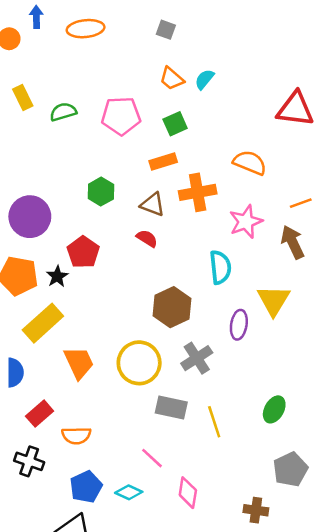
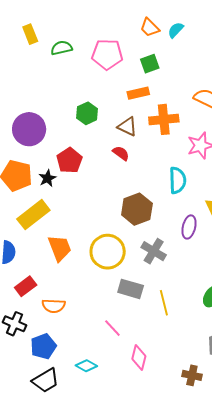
gray cross: (197, 358) -> (154, 251), turned -30
blue pentagon: (86, 487) -> (43, 346), moved
cyan diamond: (129, 492) -> (86, 366), moved

